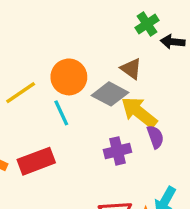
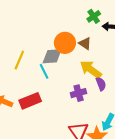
orange circle: (69, 77) -> (65, 43), moved
yellow line: (21, 93) -> (19, 60), turned -30
gray diamond: (110, 94) -> (52, 56), moved, turned -30

